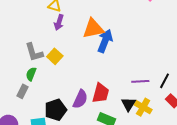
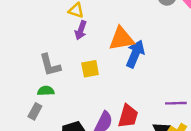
yellow square: (55, 56) -> (90, 69), moved, turned 35
green semicircle: (31, 74) -> (46, 91), turned 64

